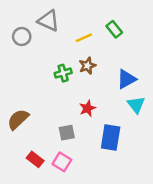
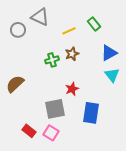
blue triangle: (126, 79) -> (109, 53), moved
cyan triangle: (136, 105) -> (112, 75), moved
brown semicircle: (18, 119) -> (15, 84), moved
gray square: (67, 133) -> (55, 109), size x1.5

